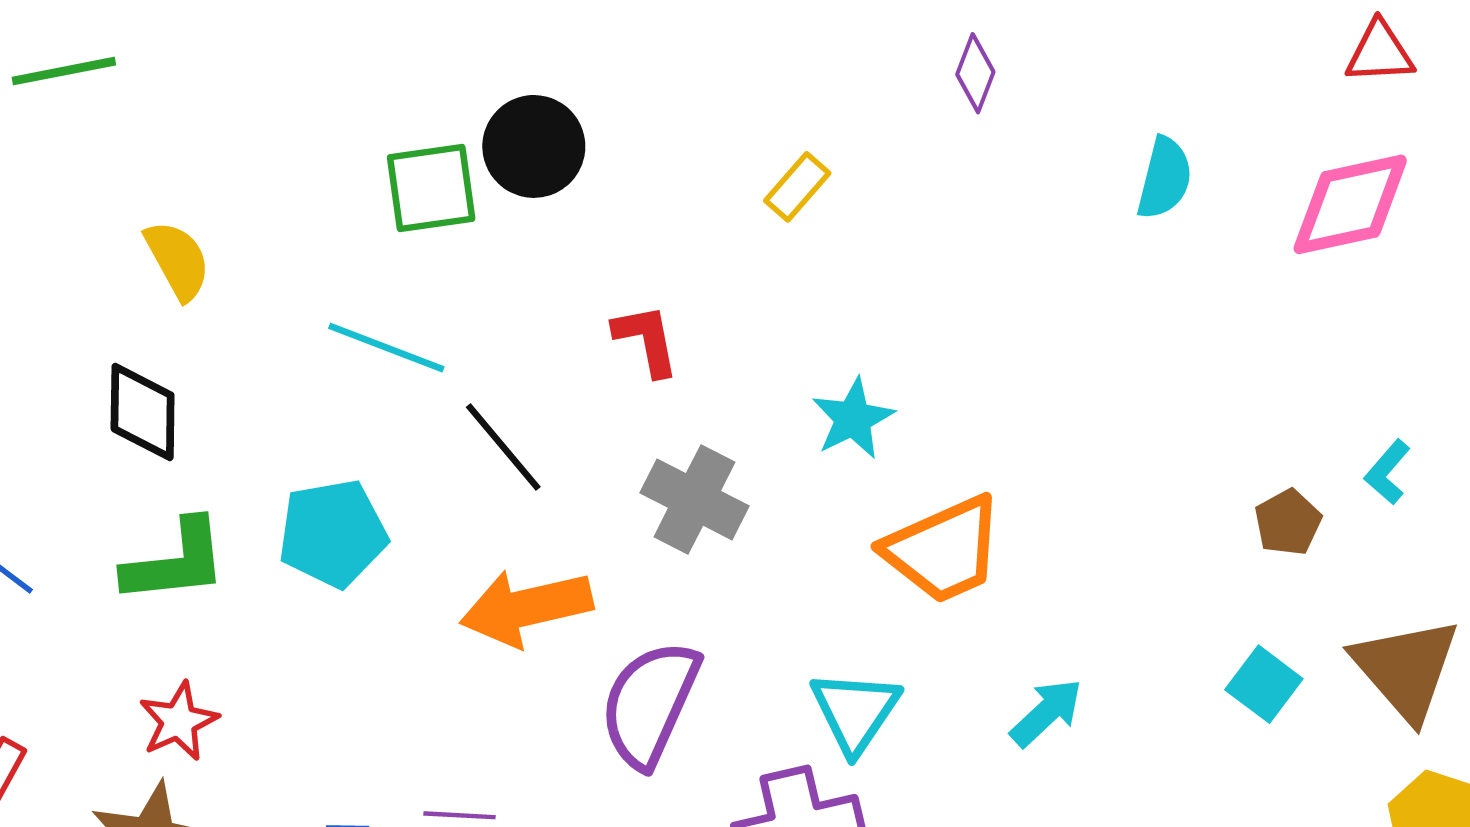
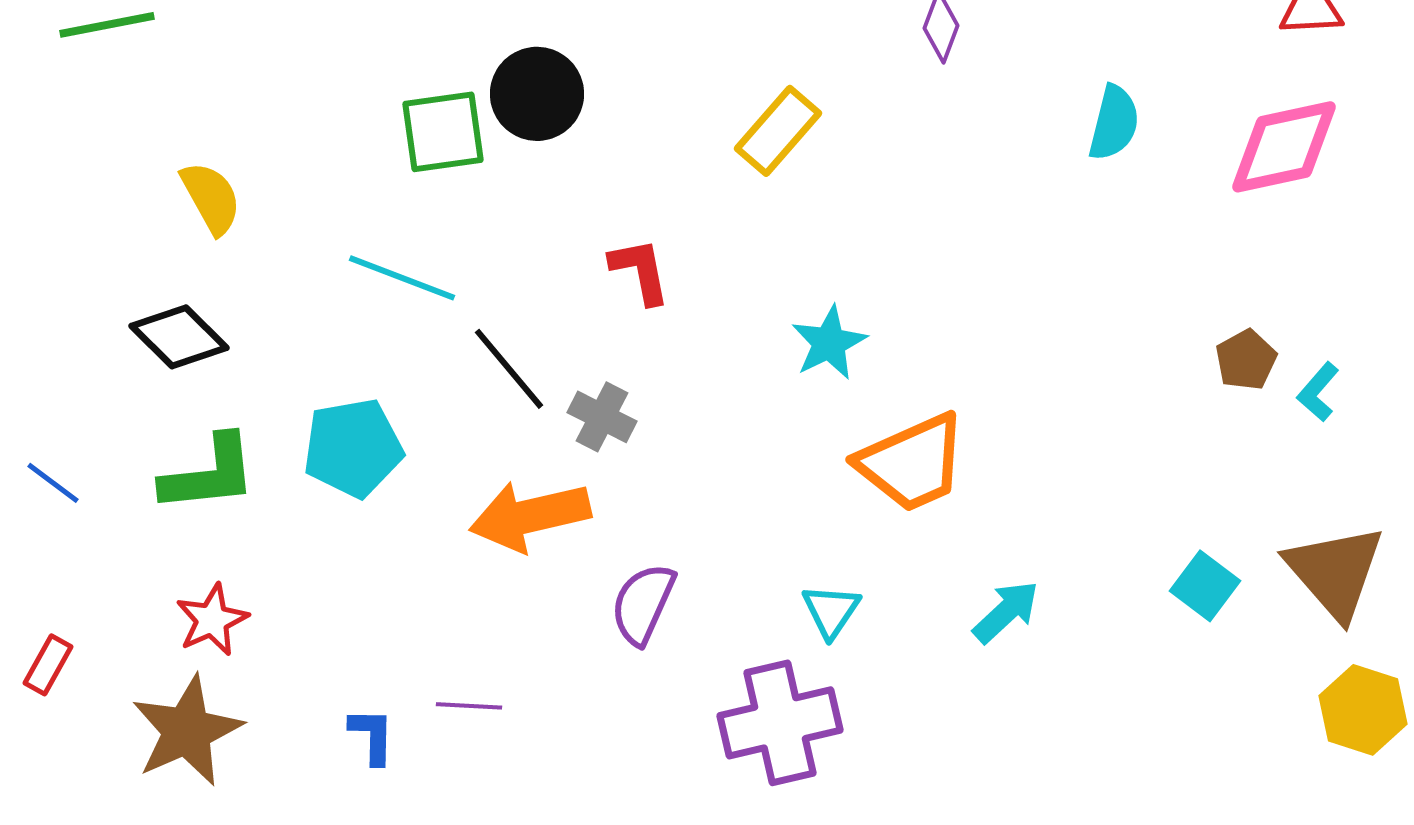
yellow rectangle: (797, 187) -> (778, 131), size x1.4
black diamond: (143, 412) -> (179, 337), turned -46
gray cross: (694, 499) -> (602, 417), moved, size x0.7
brown pentagon: (1288, 522) -> (1246, 360), moved
purple semicircle: (650, 704) -> (643, 604), size x0.7
cyan triangle: (855, 711) -> (831, 611), size x0.7

